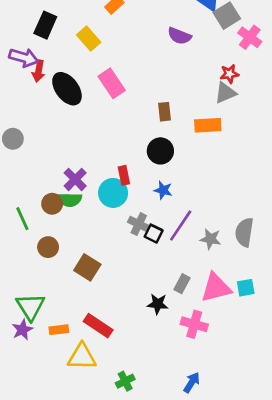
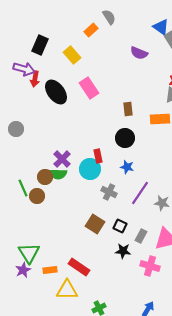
black square: (154, 234) -> (120, 226), moved
brown circle: (48, 247) -> (37, 196), moved
brown square: (87, 267) -> (95, 224), moved

